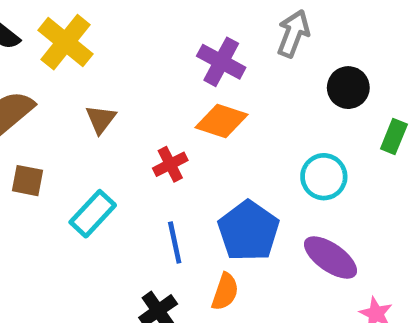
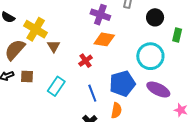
yellow cross: (66, 42) -> (36, 29), moved
cyan circle: (324, 177) -> (150, 56), size x1.4
blue pentagon: (248, 231) -> (122, 84), turned 30

